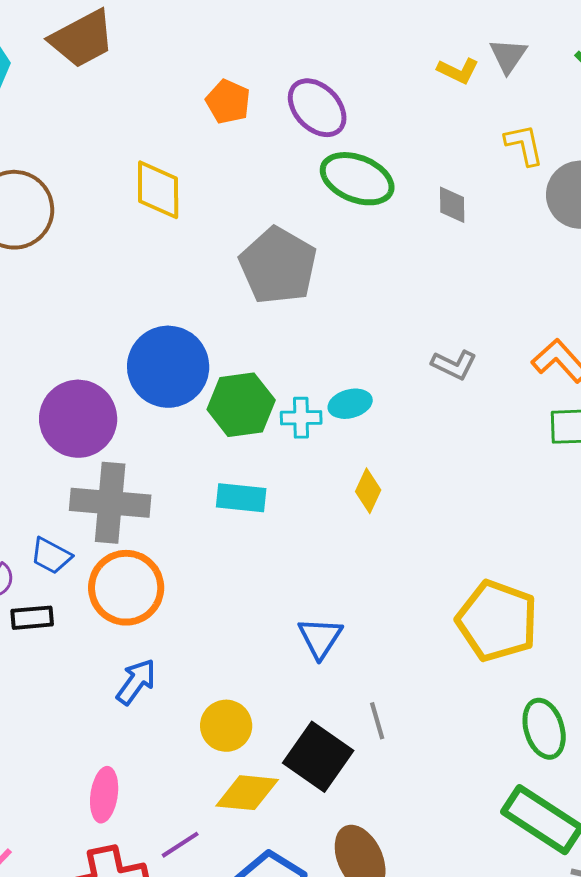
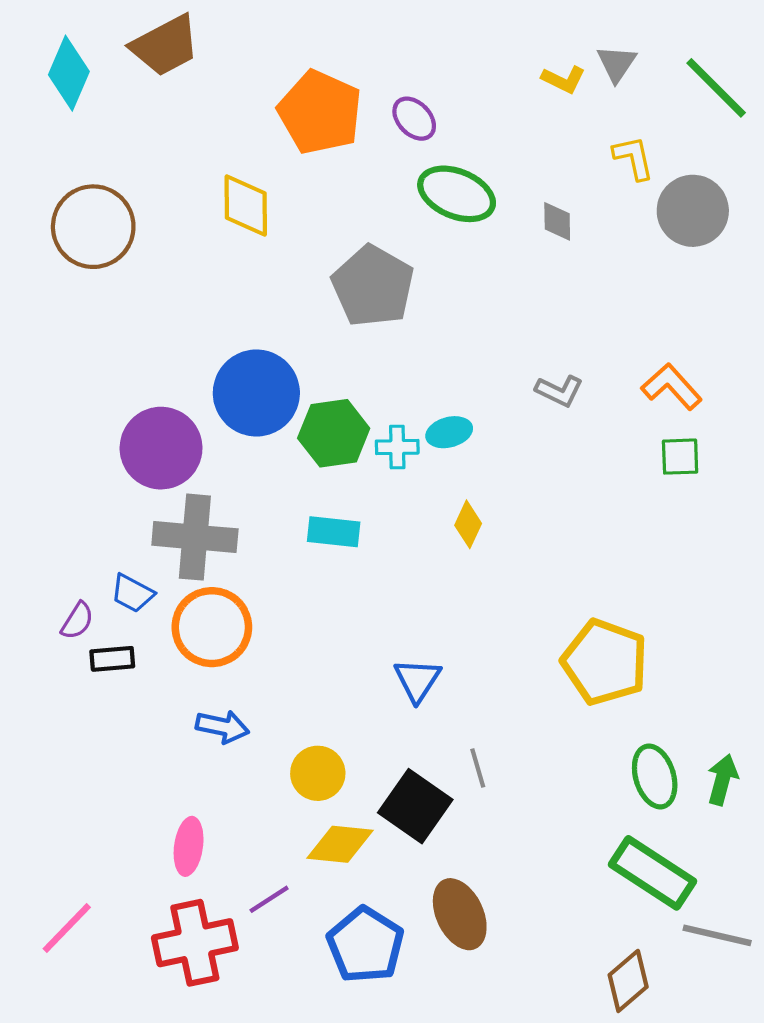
orange pentagon: (228, 102) -> (320, 112), size x1.8
purple ellipse: (317, 108) -> (414, 119), size x0.7
blue arrow: (136, 682) -> (222, 727), turned 66

